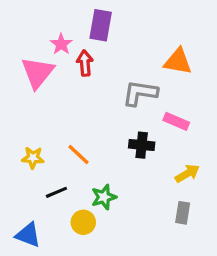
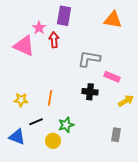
orange triangle: (178, 61) -> (113, 20), moved
pink triangle: (38, 73) -> (24, 46), turned -45
orange line: (79, 155) -> (50, 98), turned 56
yellow arrow: (187, 173) -> (126, 101), moved
blue triangle: (28, 235) -> (17, 137), moved

